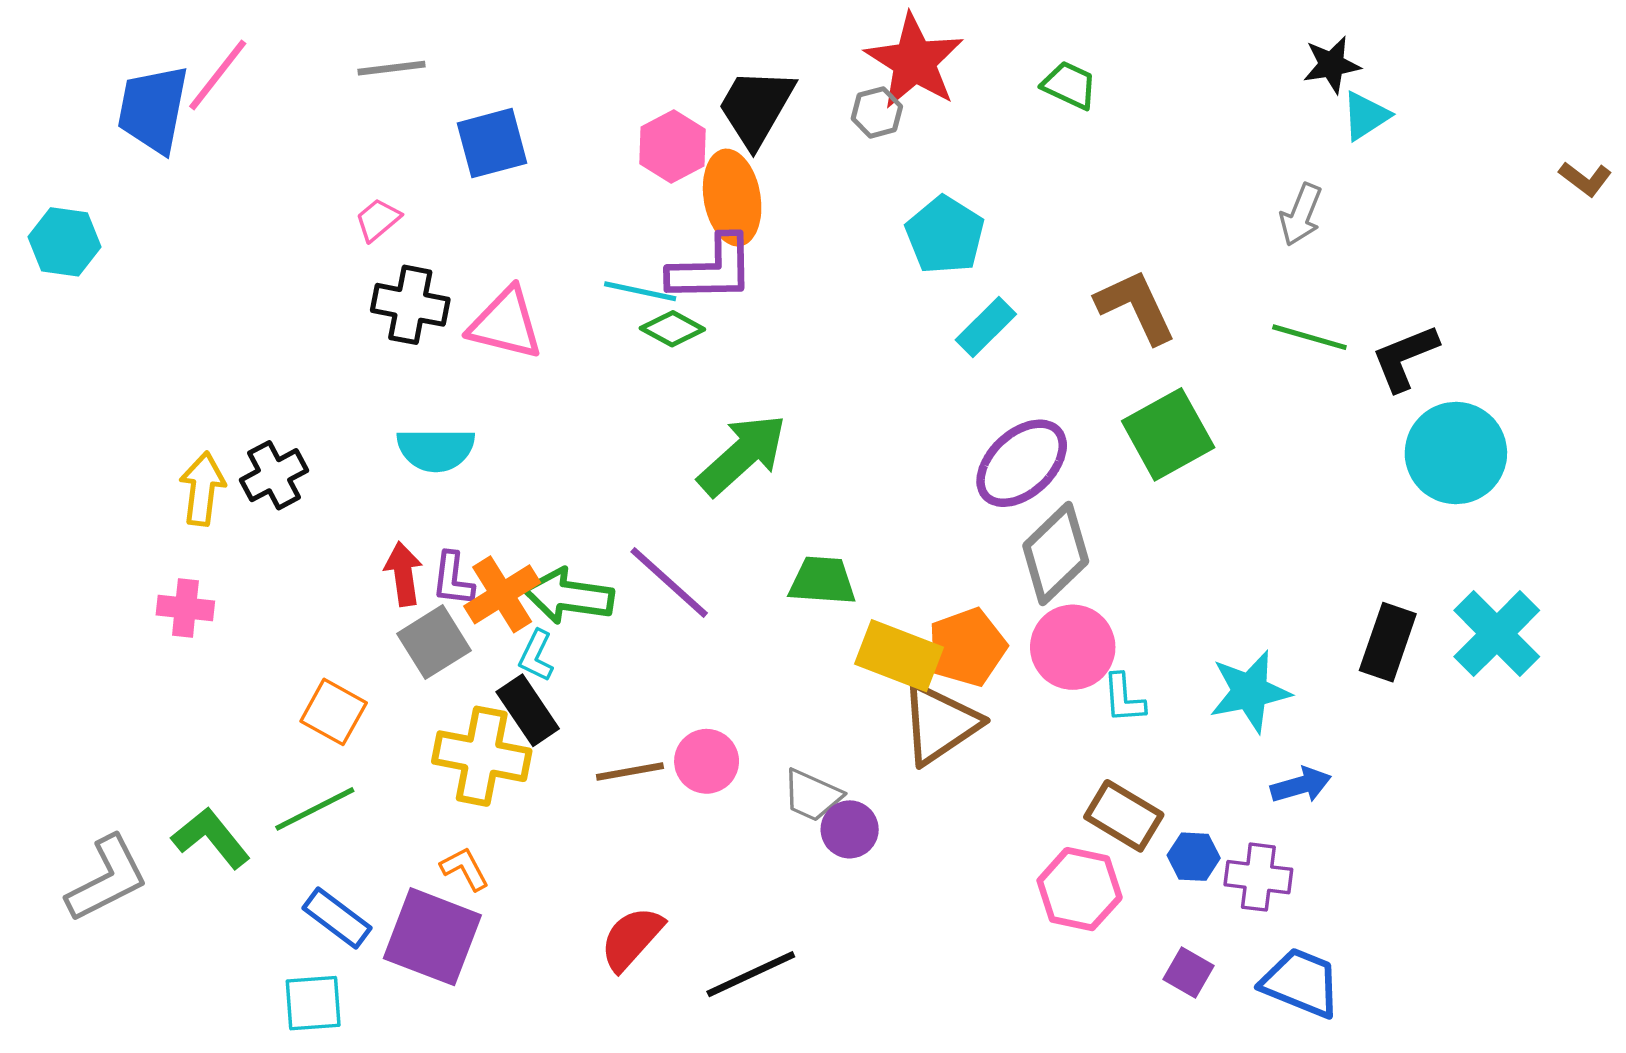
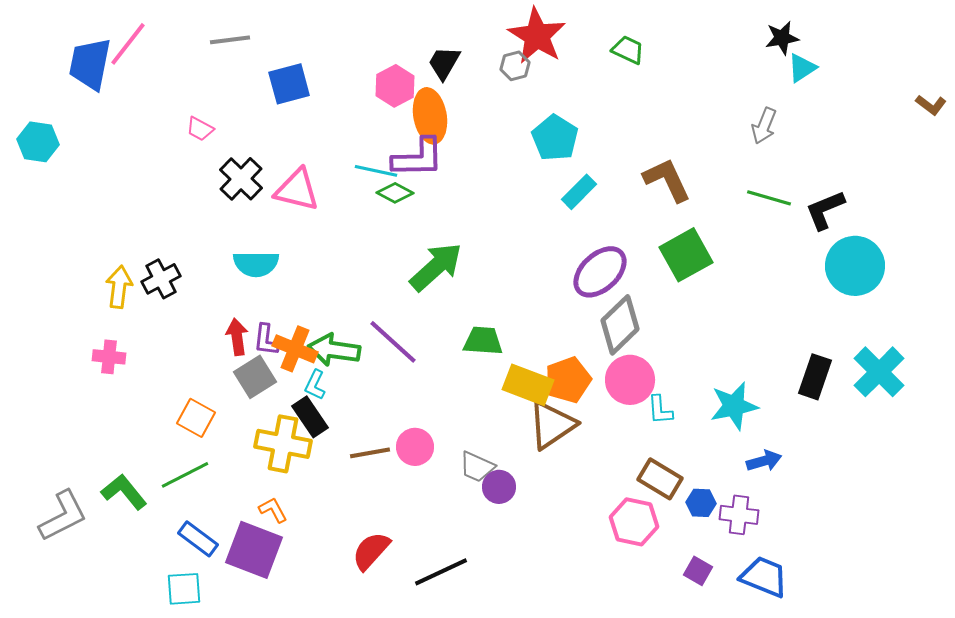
black trapezoid: (756, 107) -> (444, 63), size x0.7
pink trapezoid: (378, 220) -> (200, 129), moved, turned -112
black cross: (410, 305) -> (241, 179), turned 33
orange cross: (502, 594) -> (295, 349), turned -36

